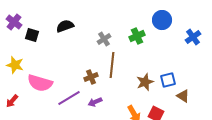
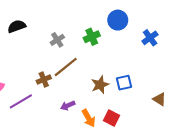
brown line: (112, 65) -> (66, 67), turned 45
brown triangle: (183, 96) -> (159, 99), moved
purple arrow: (95, 102) -> (68, 106), moved

